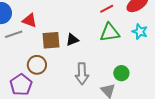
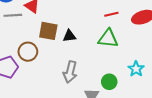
cyan star: (140, 32) -> (136, 69), moved

